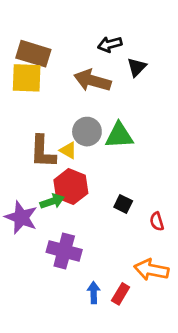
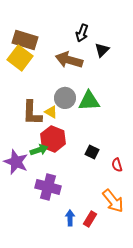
black arrow: (110, 44) -> (82, 33), turned -54
yellow square: (27, 78) -> (20, 58), turned 35
orange arrow: (151, 270) -> (113, 201), turned -140

